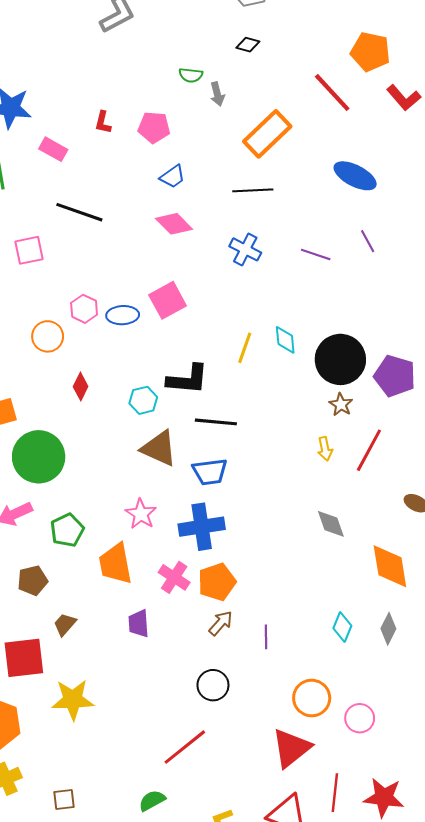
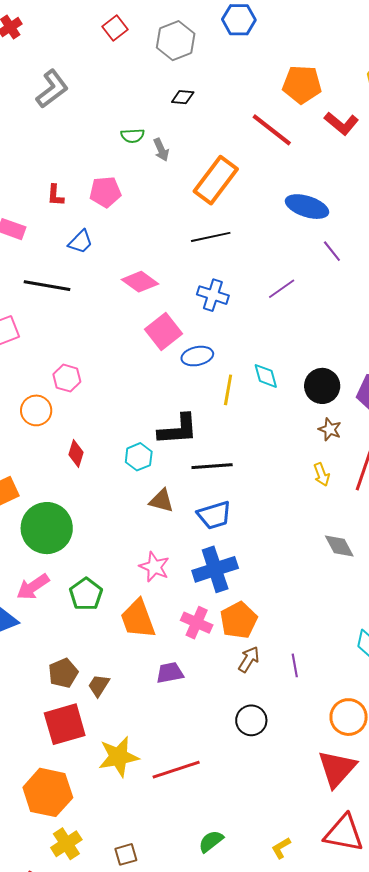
blue trapezoid: (173, 177) -> (80, 242), moved
purple line: (368, 241) -> (332, 251), moved
purple line: (316, 255) -> (282, 289), turned -44
pink square: (168, 300) -> (163, 332), moved
blue ellipse: (123, 315) -> (197, 356), moved
black circle: (340, 359) -> (322, 386), size x0.7
brown triangle: (159, 448) -> (161, 501), size x0.7
brown pentagon: (32, 580) -> (63, 673), moved
purple trapezoid: (139, 623) -> (170, 673), turned 92
red line: (185, 747) -> (176, 770), moved, turned 30

